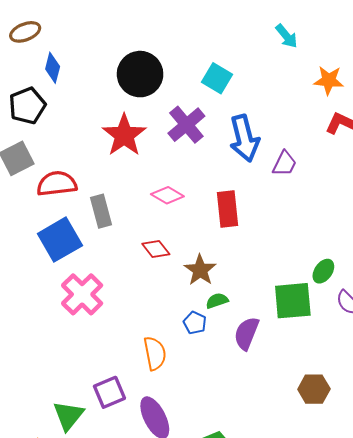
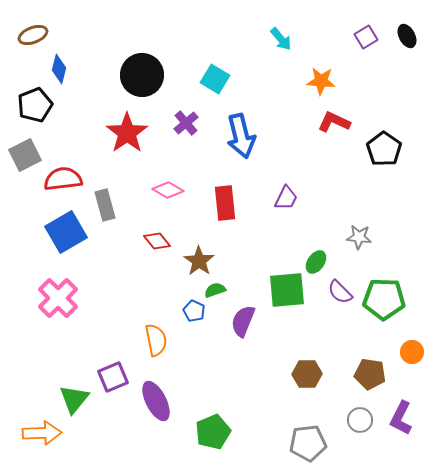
purple cross: (186, 125) -> (186, 123), size x0.7
purple trapezoid: (284, 164) -> (286, 198), moved
pink cross: (82, 294) -> (58, 298), moved

